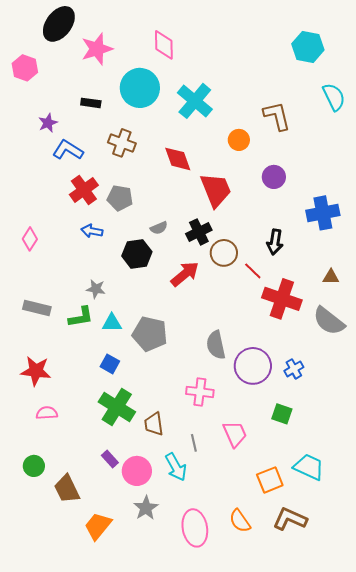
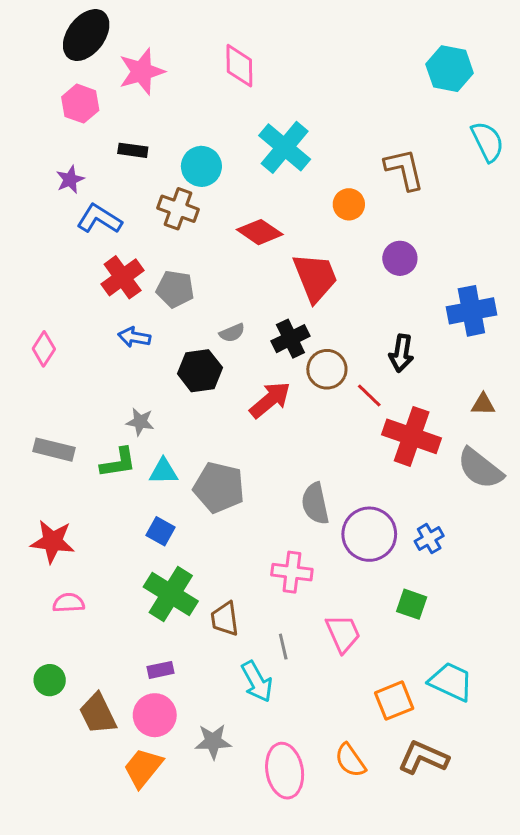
pink hexagon: (25, 68) -> (80, 104), moved
cyan circle: (140, 88) -> (201, 166), moved, size x0.7
red diamond: (178, 159) -> (260, 232), turned -36
purple rectangle: (110, 459) -> (161, 670), turned -60
pink circle: (137, 471) -> (155, 715), moved
gray star: (146, 508) -> (213, 741), turned 30

